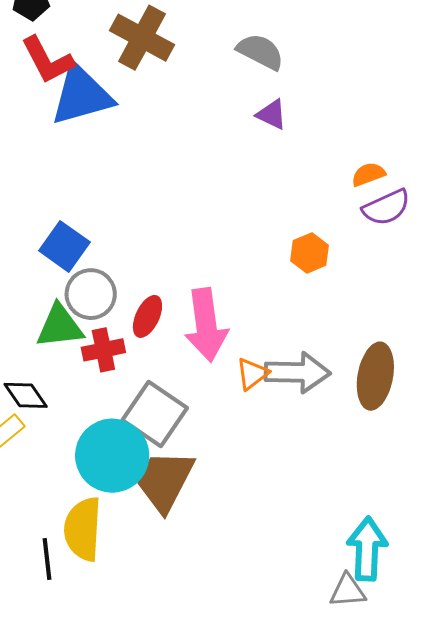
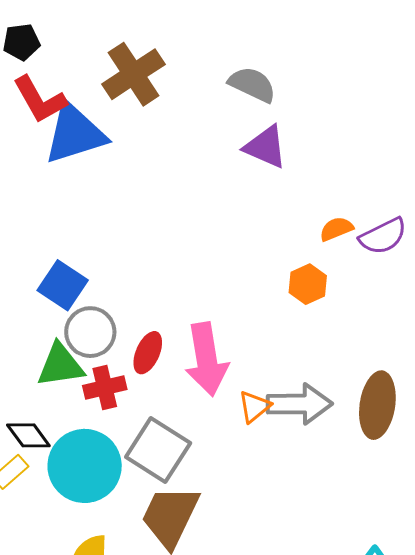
brown cross: (142, 38) -> (134, 74), turned 30
purple triangle: (272, 114) -> (266, 147), size x1.4
orange semicircle: (368, 174) -> (336, 229), moved
cyan circle: (112, 456) -> (85, 466), moved

